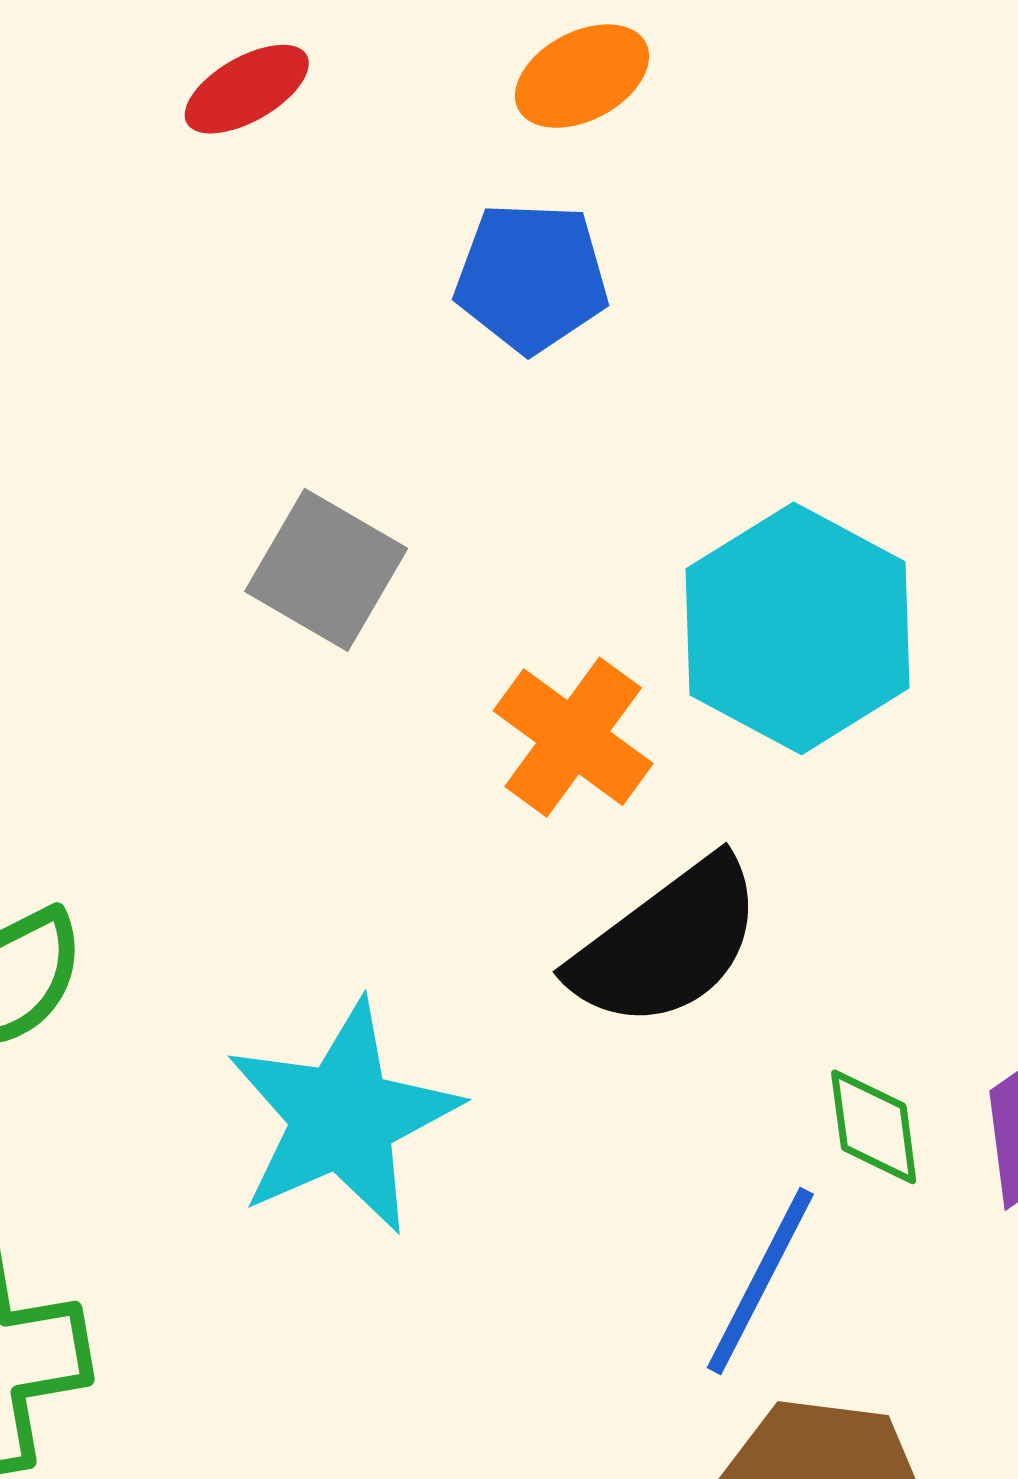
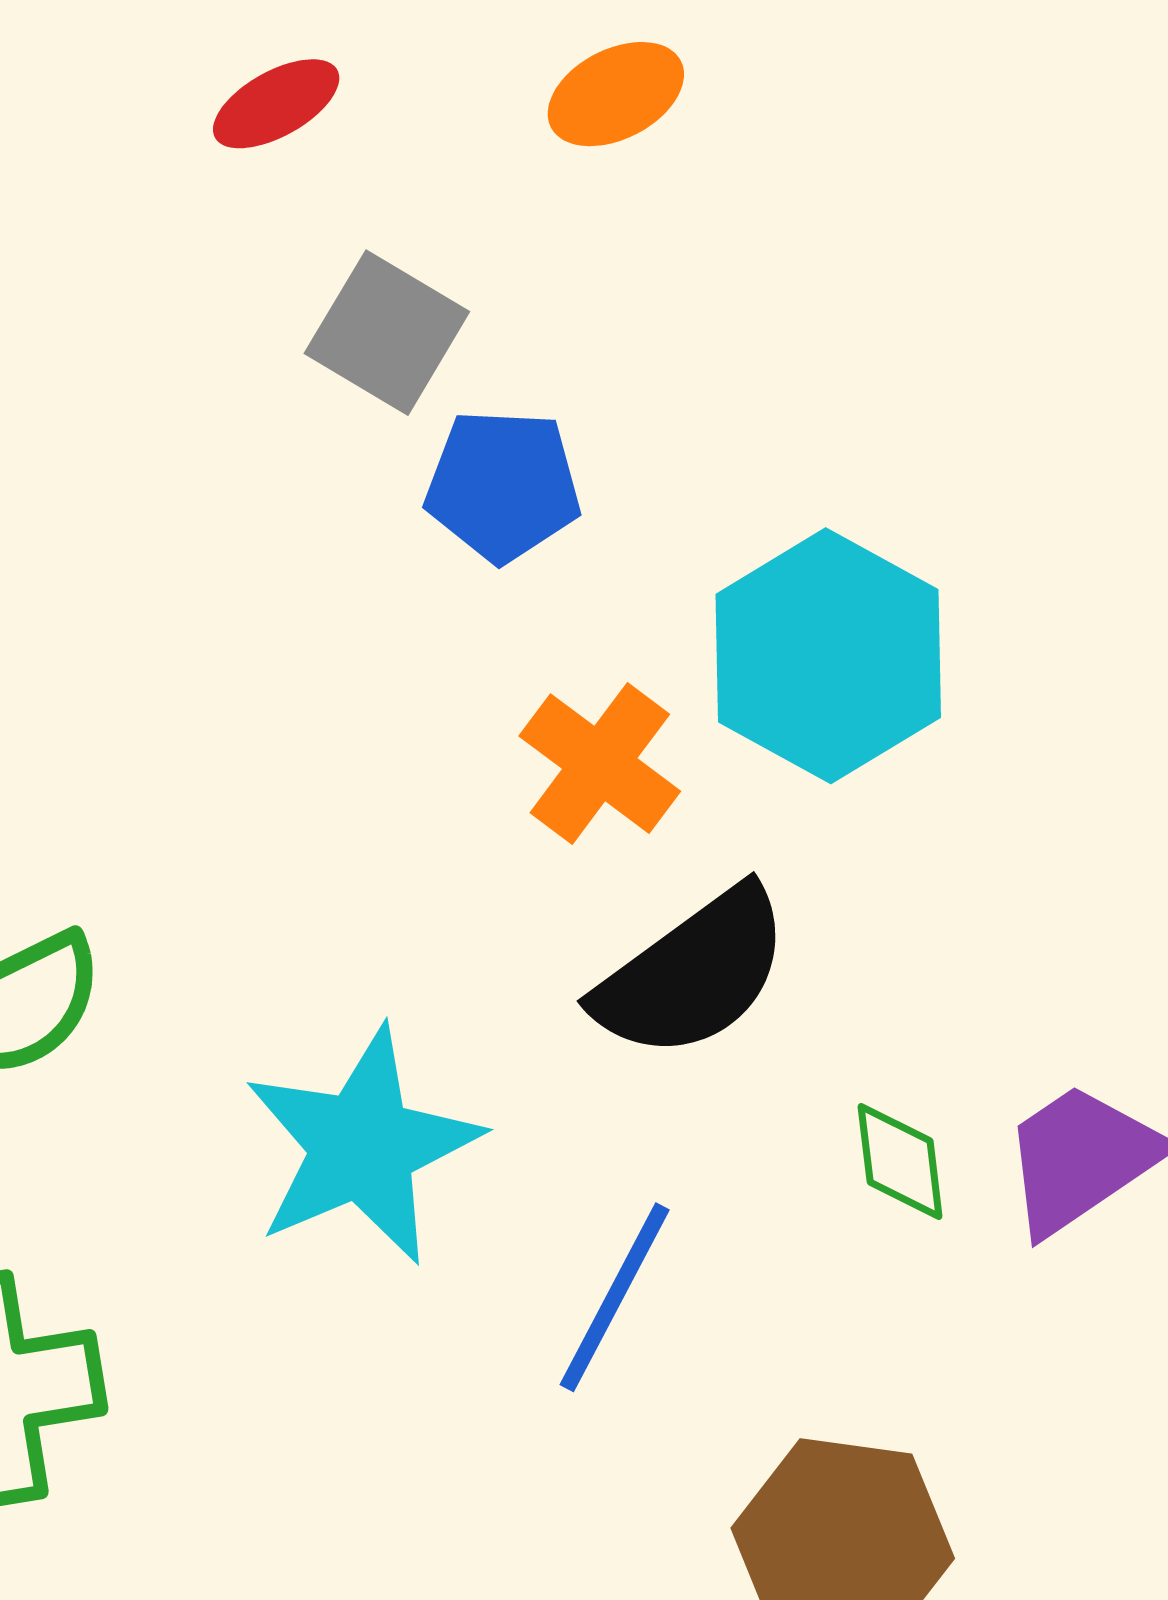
blue pentagon: (531, 277) -> (503, 486), moved
gray square: (326, 570) -> (387, 333), moved
blue line: (760, 1281) -> (615, 1297), moved

